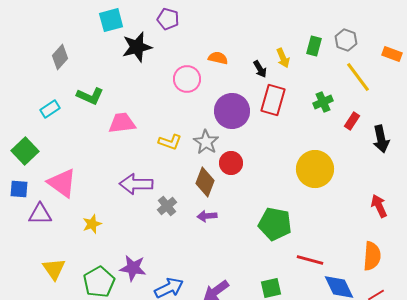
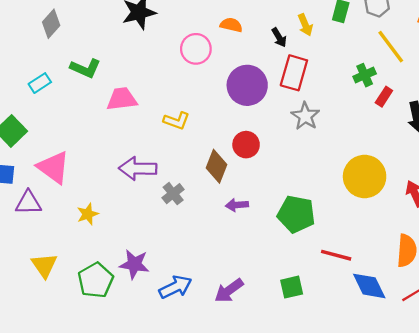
green cross: (323, 102) -> (365, 75), moved
gray star: (206, 142) -> (305, 116), moved
yellow circle: (315, 169) -> (365, 176), moved
purple arrow: (207, 216) -> (237, 205), moved

